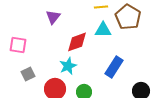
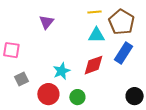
red diamond: (77, 42) -> (93, 65), moved
blue rectangle: (114, 67) -> (124, 53), moved

